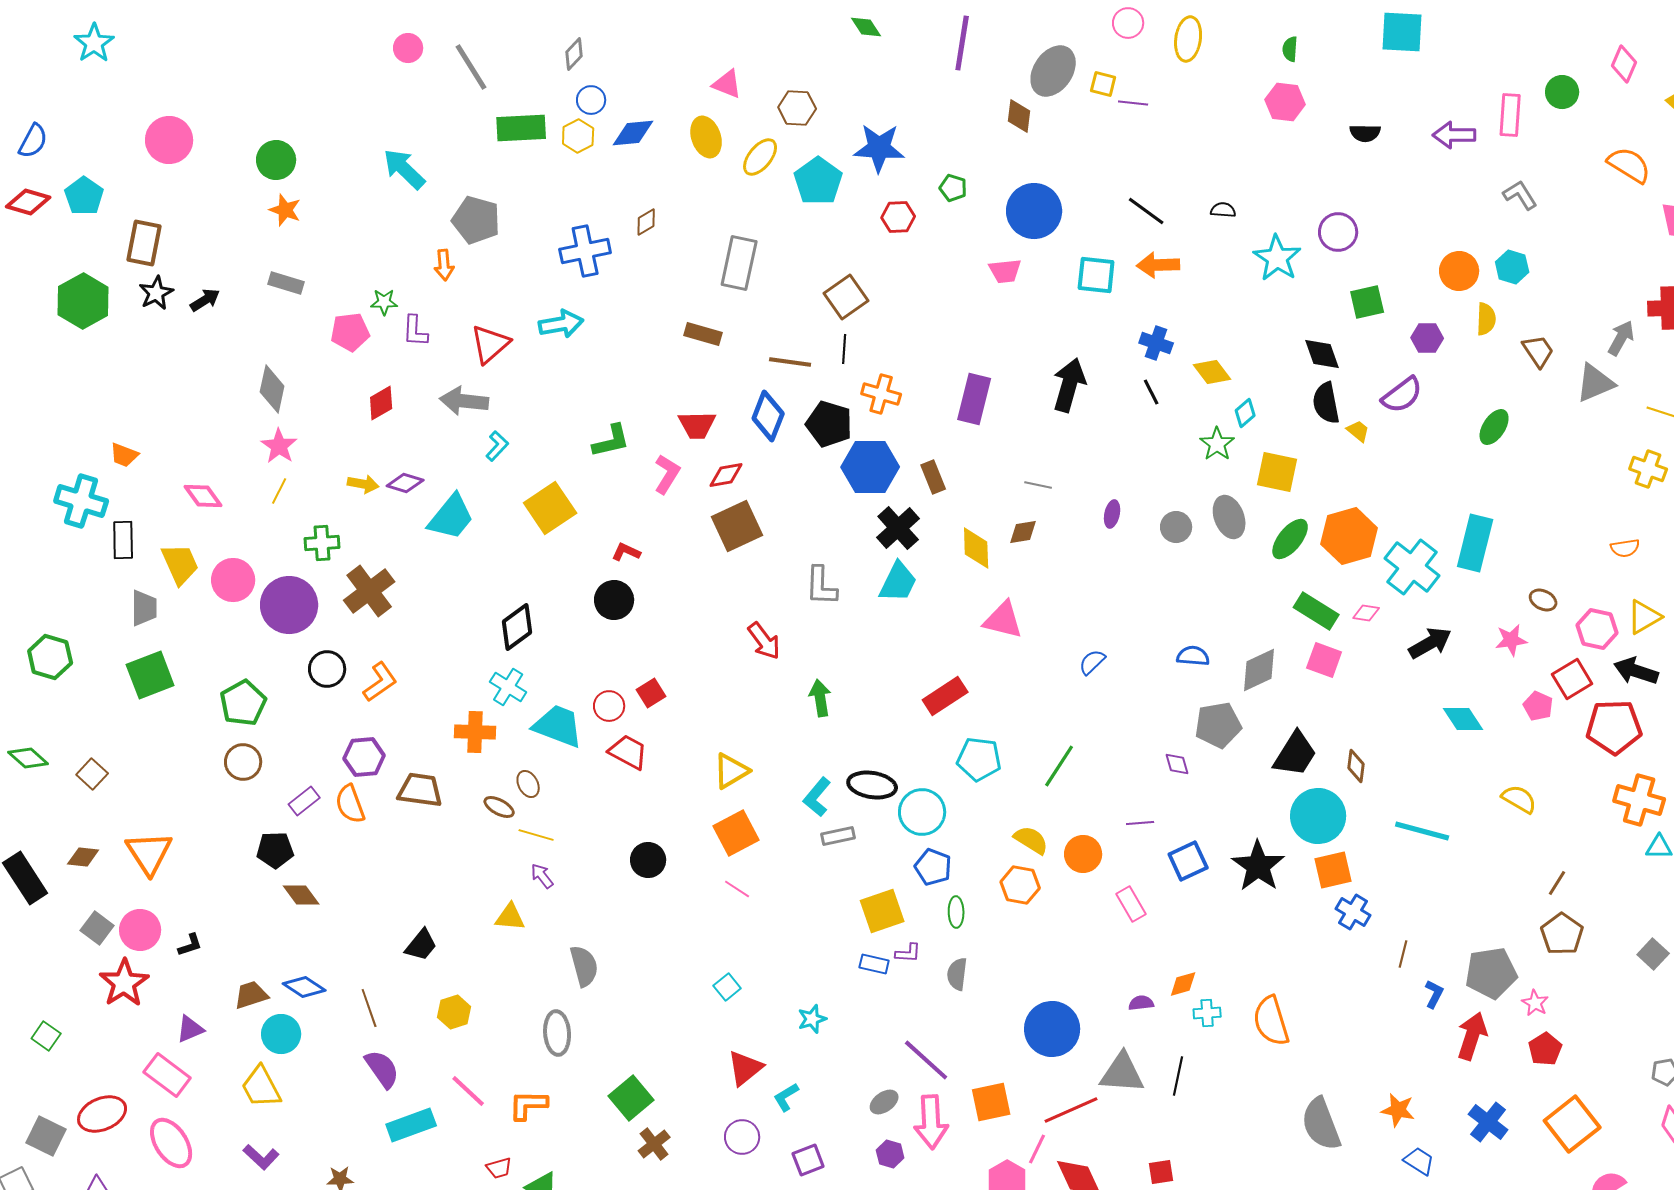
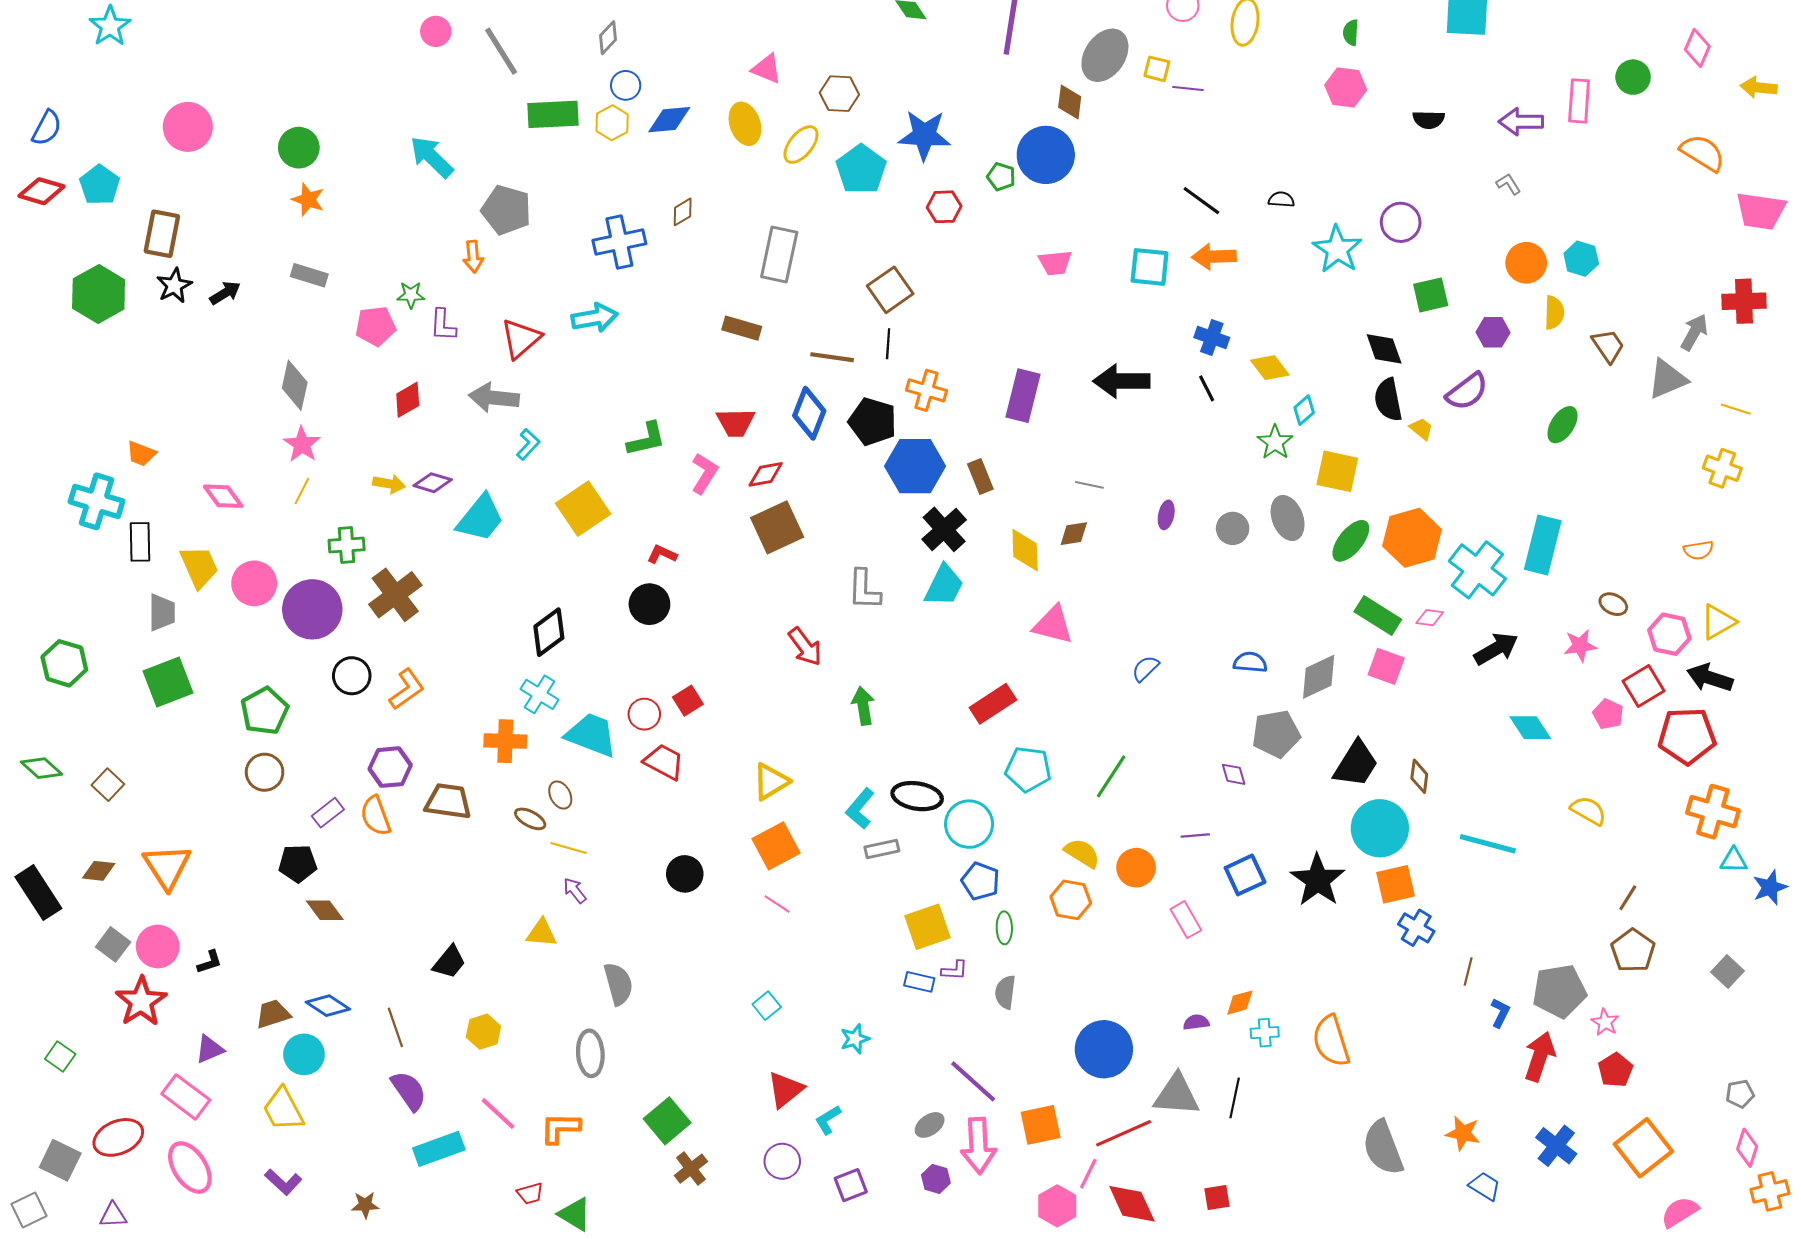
gray L-shape: (1520, 195) -> (1509, 184), moved, size x0.7
blue circle: (1034, 211) -> (1046, 155), moved
black arrow: (1069, 385) -> (1122, 381), turned -106

